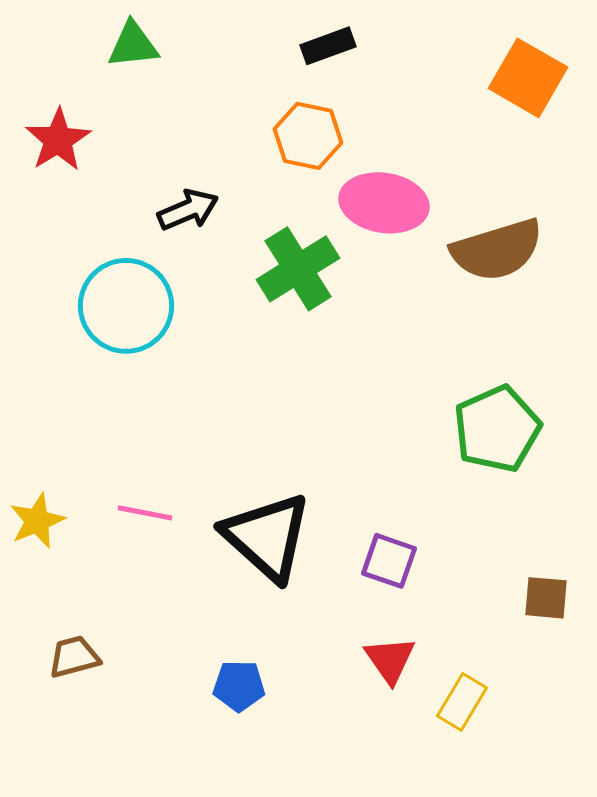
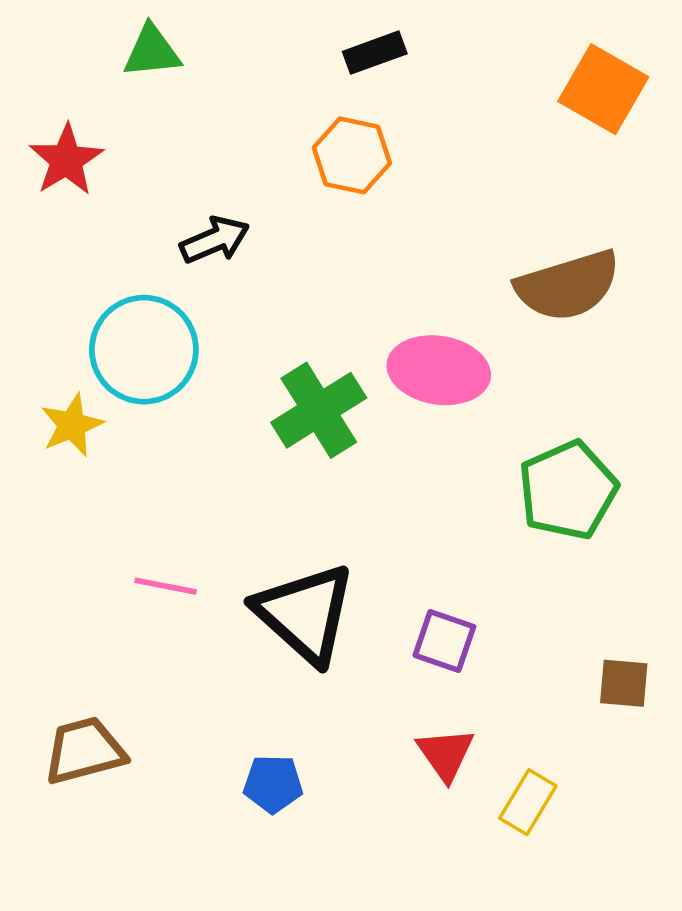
pink ellipse: (384, 203) -> (439, 370), moved
green cross: (298, 269) -> (319, 410), moved
yellow star: (37, 521) -> (72, 425), moved
brown trapezoid: (74, 657) -> (84, 751), size x1.4

